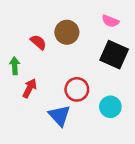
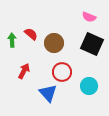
brown circle: (67, 32) -> (54, 43), moved
green arrow: (15, 66) -> (12, 40), moved

